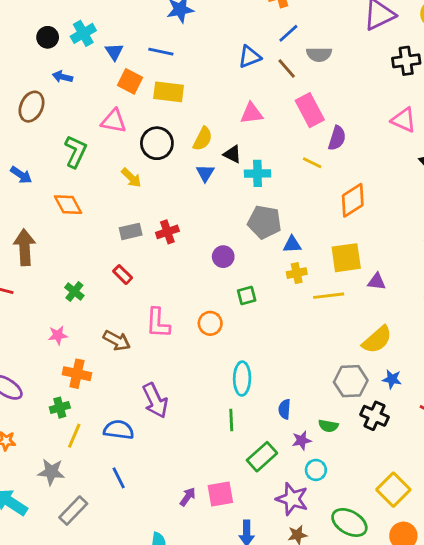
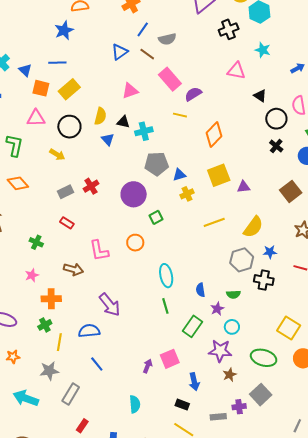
yellow rectangle: (169, 92) -> (69, 89), turned -35
purple semicircle: (337, 138) -> (193, 94), turned -126
purple circle: (223, 257) -> (134, 194), size x1.6
yellow line: (329, 296) -> (214, 222), moved

